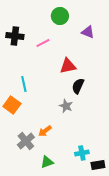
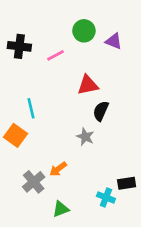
green circle: (60, 16) -> (84, 31), moved
cyan cross: (82, 153) -> (106, 197), turned 32
black rectangle: (98, 165) -> (127, 183), moved

